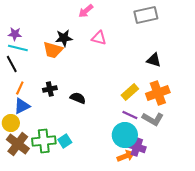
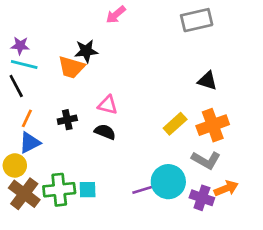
pink triangle: (99, 38) -> (108, 105), moved
purple line: (130, 115) -> (143, 190), moved, turned -42
cyan square: (65, 141) -> (88, 190), turned 32
purple cross: (137, 147) -> (202, 198), moved
orange arrow: (126, 156) -> (226, 188), moved

